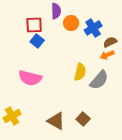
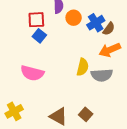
brown semicircle: (110, 42) -> (109, 29), moved, turned 152
orange arrow: (107, 55) -> (110, 50), size x1.5
gray semicircle: (99, 80) -> (102, 75), turned 45

